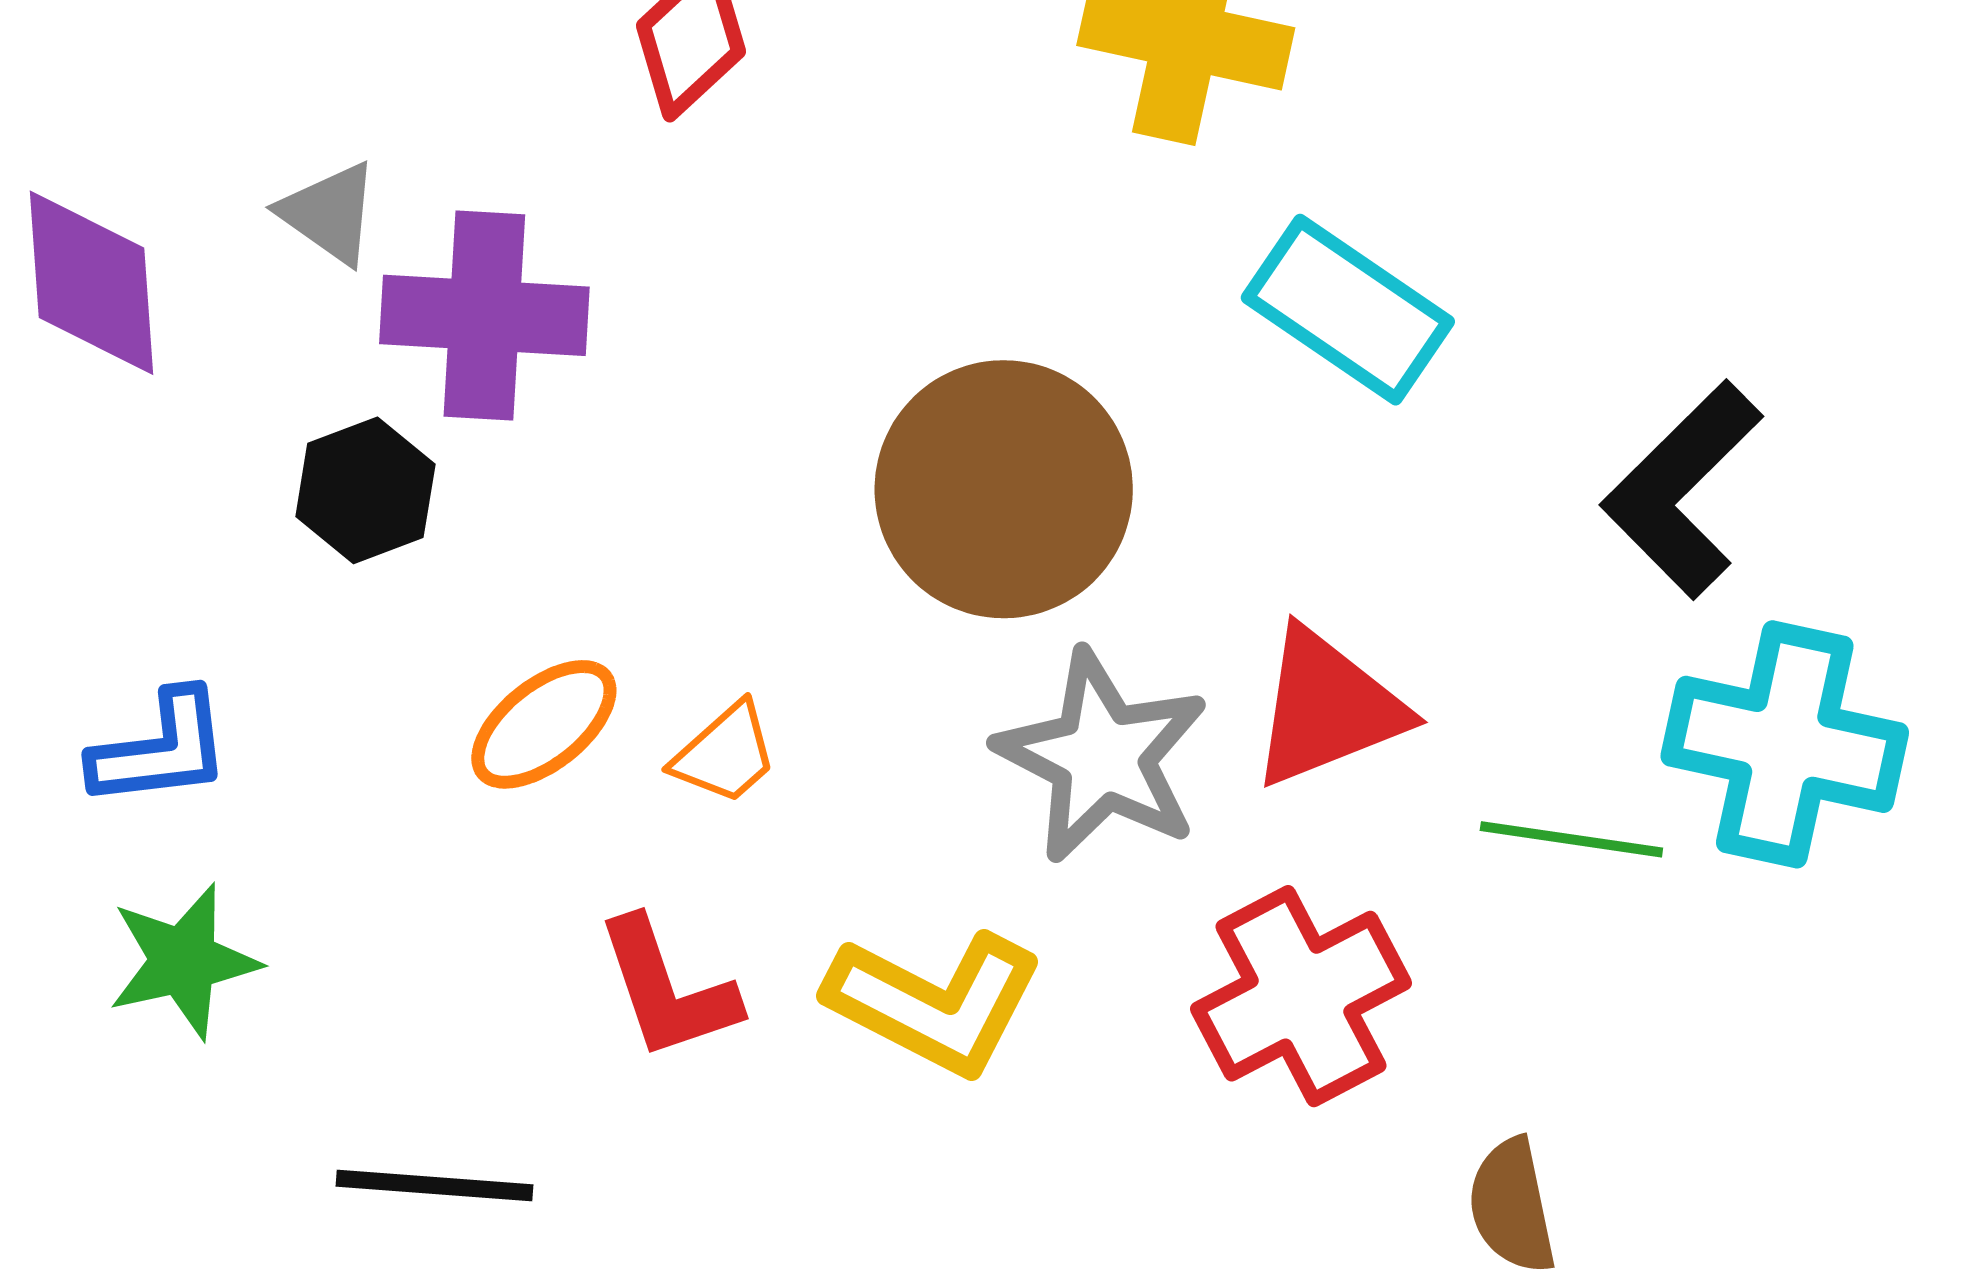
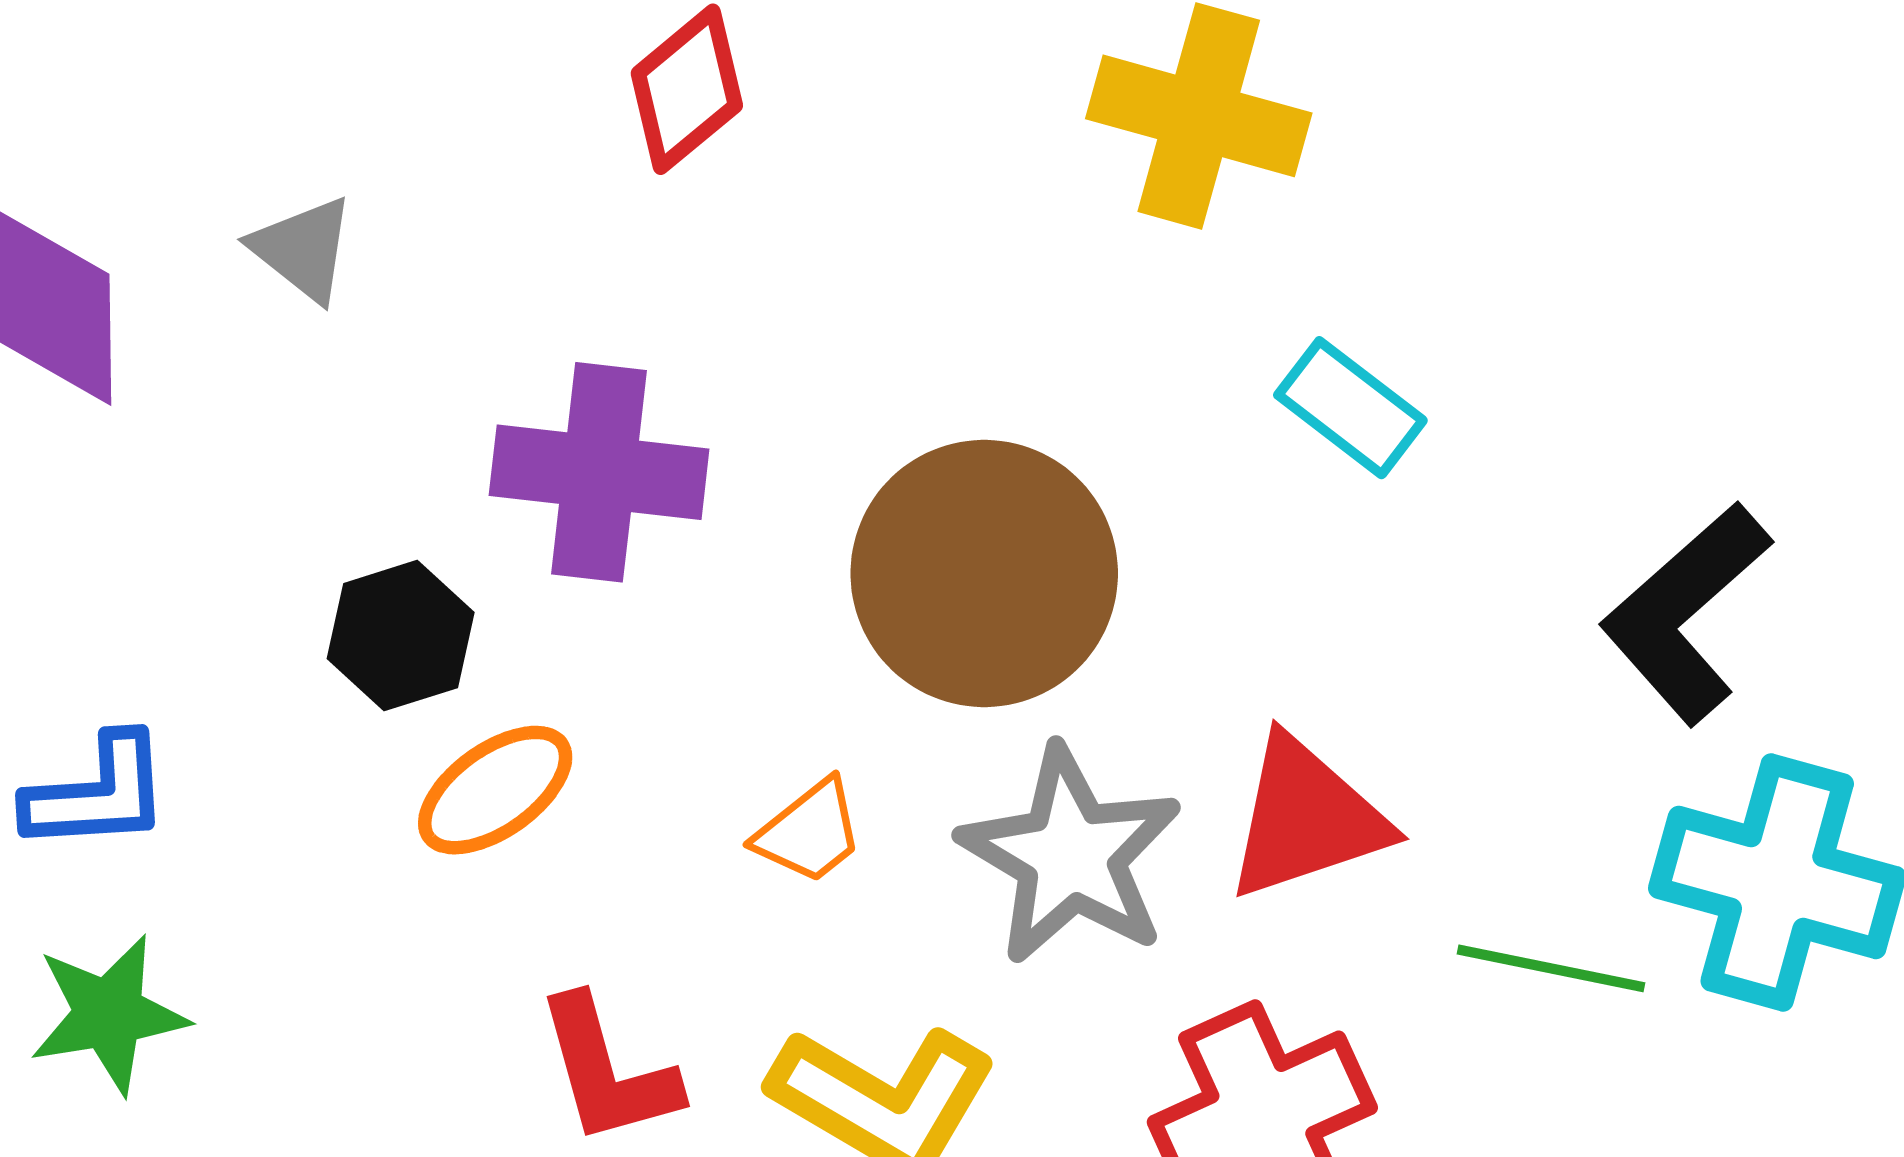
cyan rectangle: (1348, 310) -> (1350, 408), size x0.7
purple cross: (484, 315) -> (599, 472), moved
black hexagon: (365, 490) -> (401, 636), moved
orange trapezoid: (725, 754) -> (809, 832), moved

